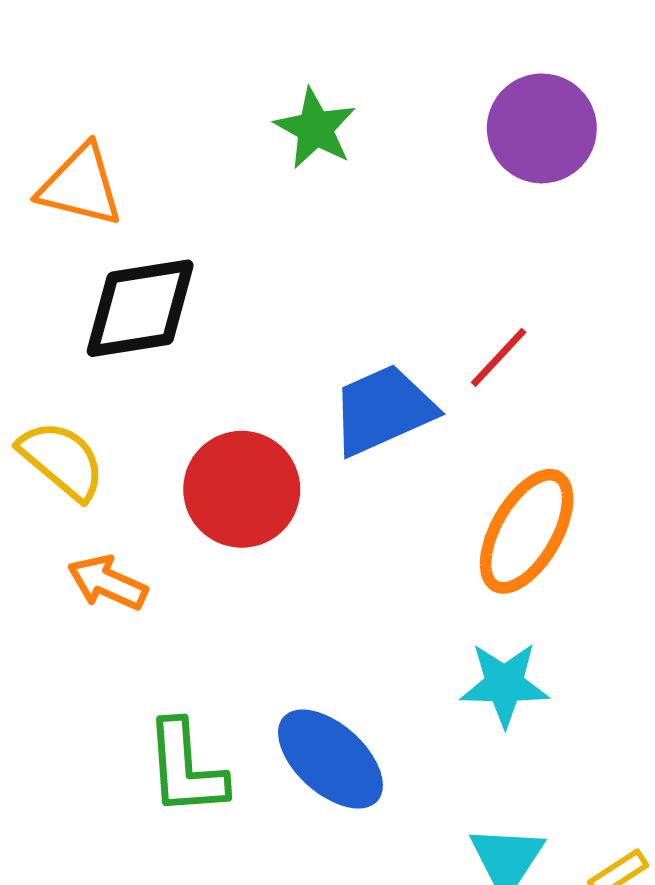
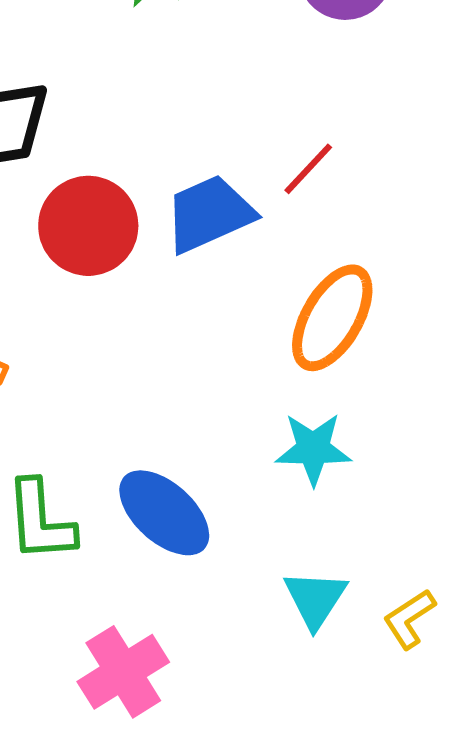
red circle: (242, 489) -> (88, 226), moved

